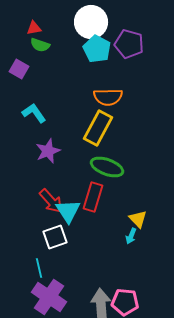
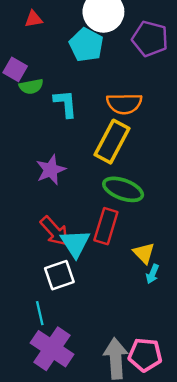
green semicircle: (40, 45) -> (31, 86), moved, turned -30
cyan pentagon: (97, 49) -> (86, 45), moved
cyan L-shape: (34, 113) -> (65, 104), moved, turned 30
yellow triangle: (138, 219) -> (144, 253), moved

